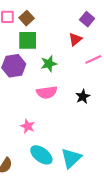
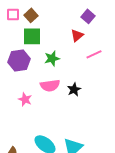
black star: (83, 97) -> (74, 89), moved
pink star: (28, 126) -> (25, 99), moved

